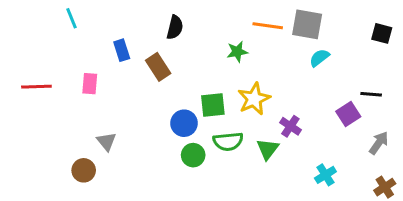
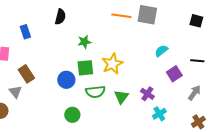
green star: (237, 52) -> (84, 42), moved
cyan semicircle: (319, 58) -> (161, 51), moved
brown rectangle: (158, 67) -> (26, 74), moved
black line: (371, 94) -> (197, 61), moved
purple cross: (290, 126) -> (147, 94), moved
green circle: (193, 155) -> (72, 115), moved

